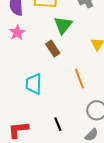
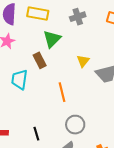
cyan trapezoid: (34, 84) -> (19, 79), moved

